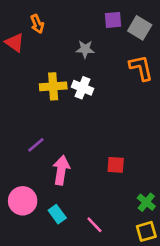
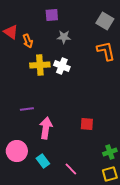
purple square: (113, 20) -> (52, 15), moved
orange arrow: (37, 24) -> (28, 41), moved
purple line: (36, 145) -> (27, 109), turned 32
green cross: (146, 202) -> (110, 152), turned 32

